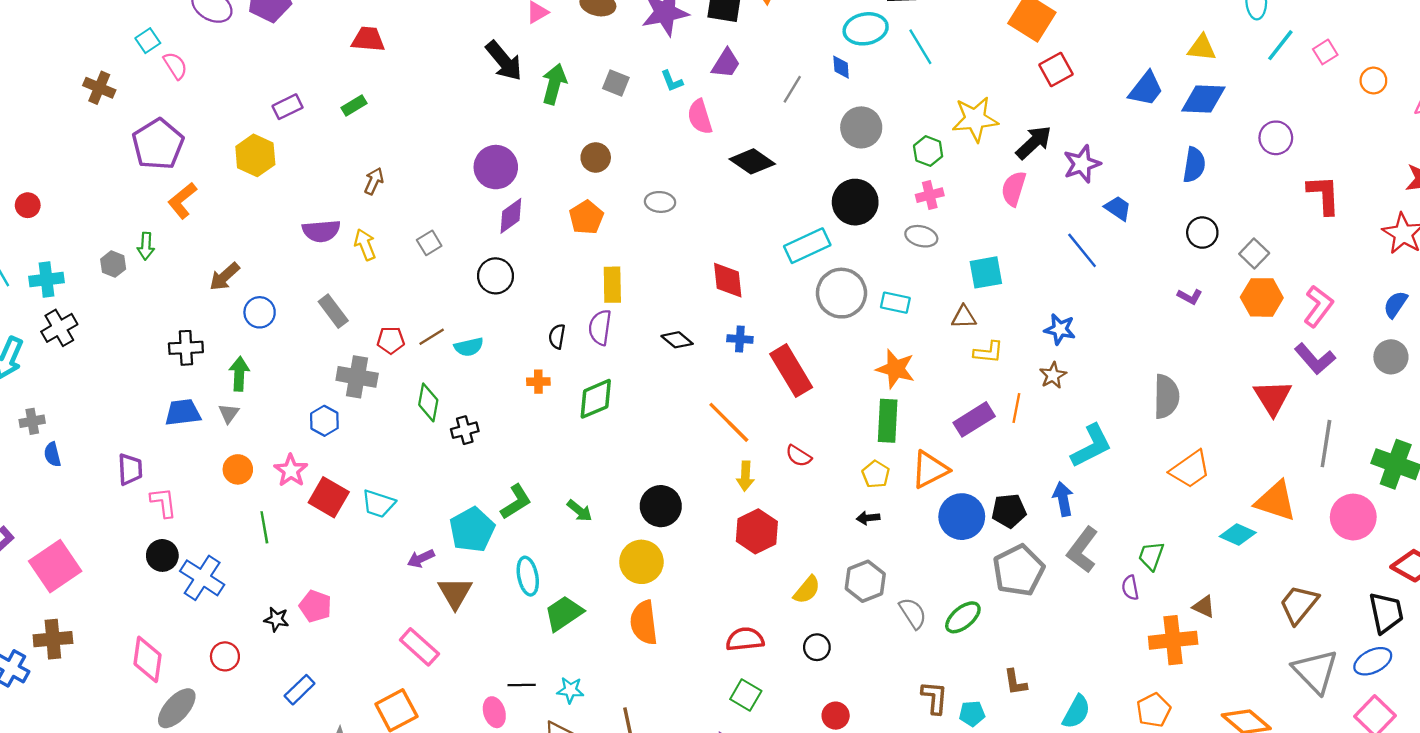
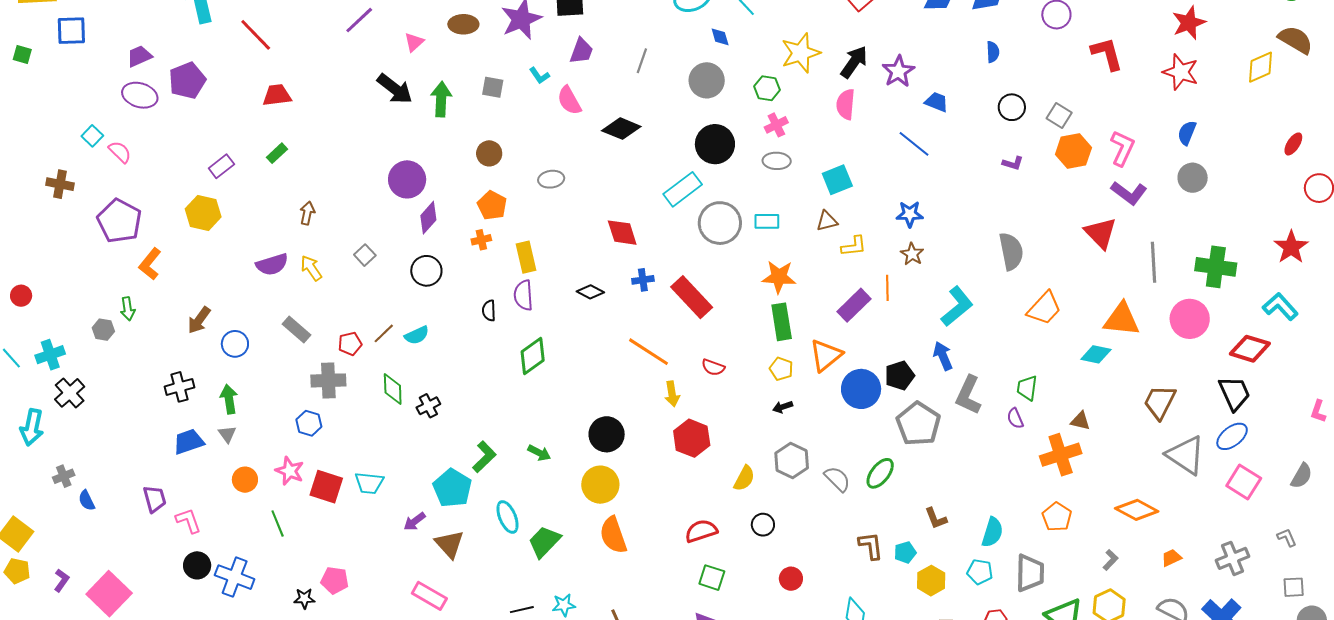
blue diamond: (841, 67) -> (720, 37), moved
blue semicircle: (1194, 165) -> (993, 52), size x0.7
orange cross: (538, 382) -> (481, 240), moved

